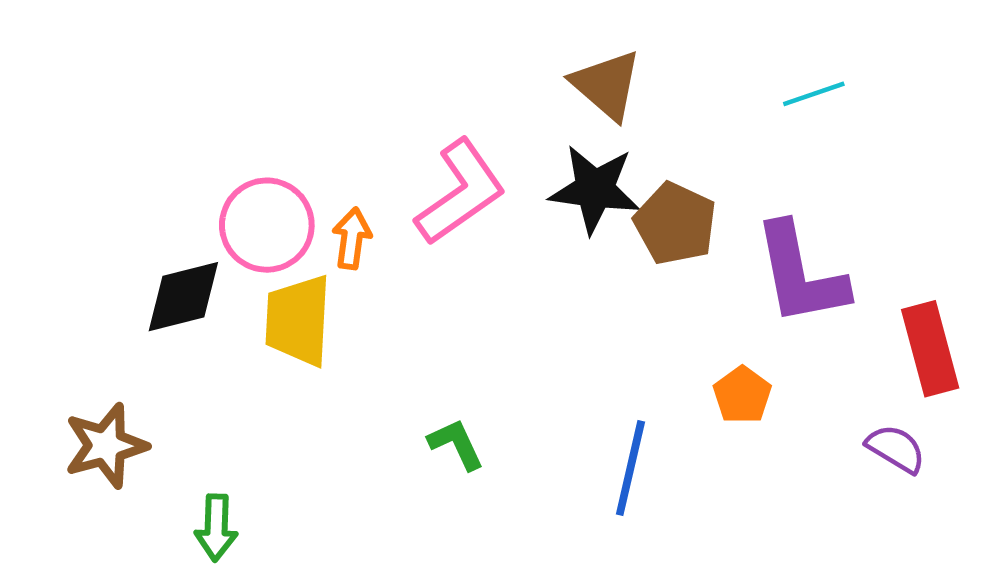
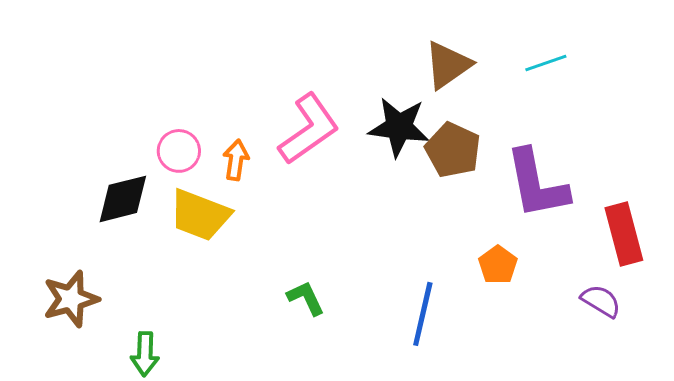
brown triangle: (607, 85) -> (448, 65), moved, turned 44
pink circle: (267, 225) -> (179, 151), size x0.7
yellow trapezoid: (298, 320) -> (200, 215), turned -72

